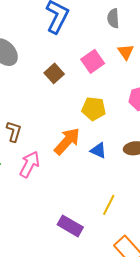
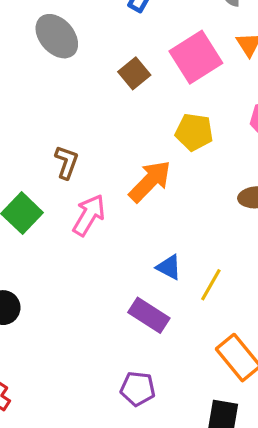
pink square: (93, 61) -> (196, 57), size x1.4
blue triangle: (98, 150) -> (169, 267), moved

